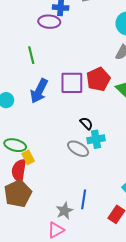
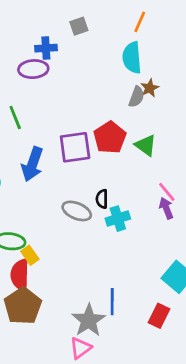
black semicircle: (86, 123) -> (102, 199), turned -128
gray ellipse: (78, 149) -> (77, 211), moved
gray star: (65, 211) -> (89, 320), size x1.4

